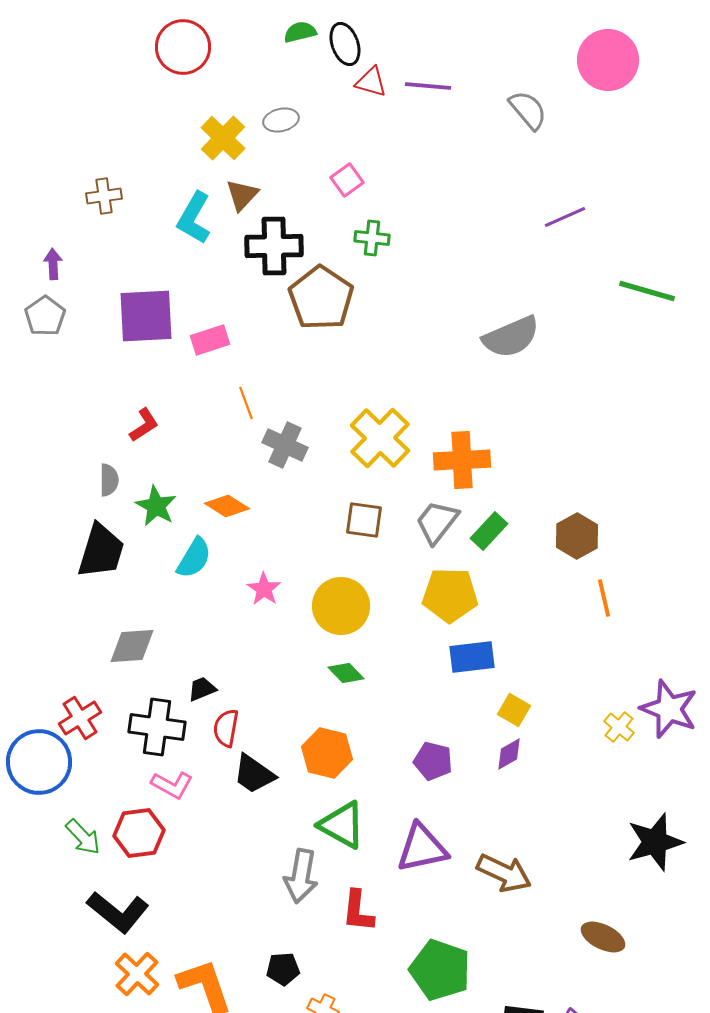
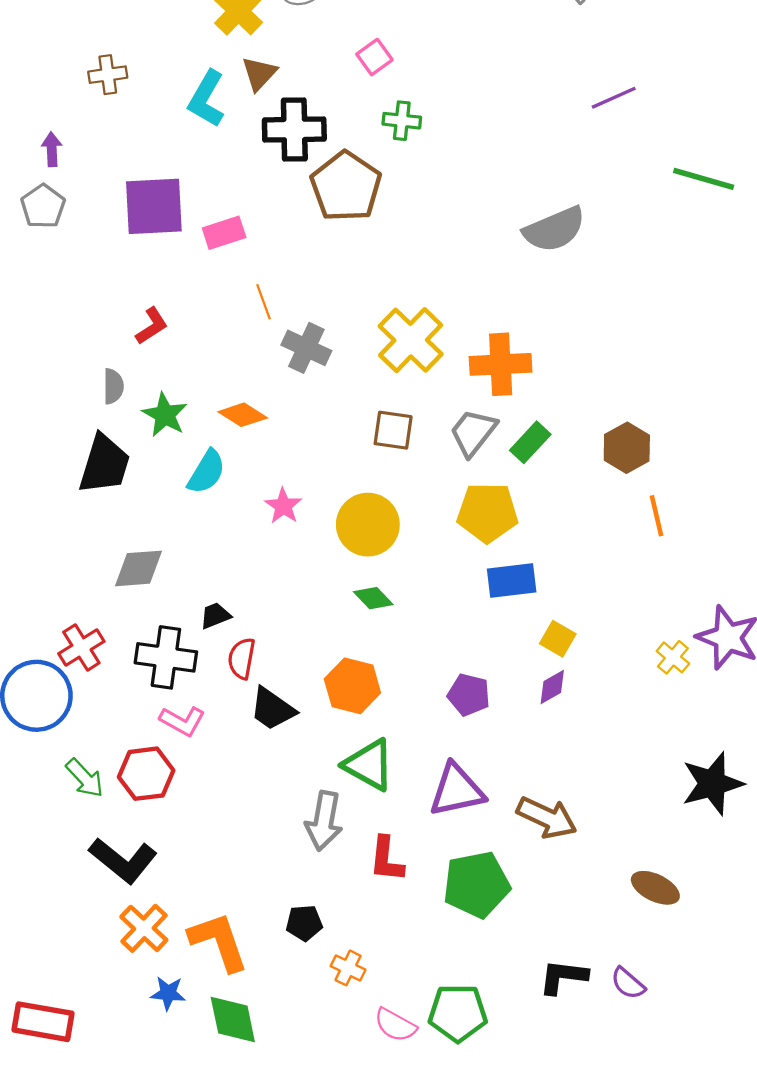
green pentagon: (440, 970) -> (476, 885), moved, turned -30

